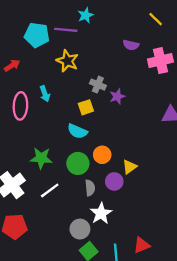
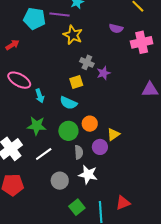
yellow star: (67, 61) -> (73, 35), moved
cyan arrow: (45, 94) -> (40, 96), moved
pink ellipse: (20, 106) -> (19, 80), turned -65
white star: (101, 213) -> (88, 175), turned -30
gray circle: (80, 229) -> (60, 181), moved

